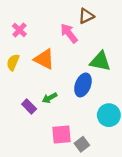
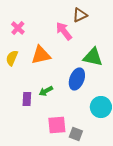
orange triangle: (44, 59) -> (41, 55), turned -40
purple rectangle: (29, 107) -> (27, 99), turned 48
gray square: (82, 144) -> (76, 134), turned -32

